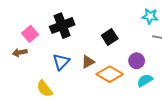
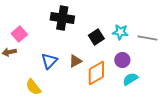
cyan star: (150, 16) -> (120, 32), moved
black cross: (62, 26) -> (62, 18), moved, turned 30
orange diamond: (110, 74) -> (96, 73), turned -60

